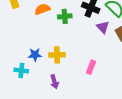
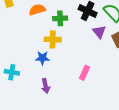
blue star: (35, 55) -> (42, 58), moved
yellow cross: (57, 55) -> (53, 39), moved

